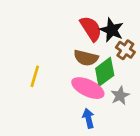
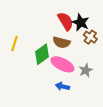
green diamond: (105, 72) -> (42, 54), moved
yellow line: (35, 76) -> (14, 43), moved
blue arrow: (88, 118) -> (62, 86), turned -64

